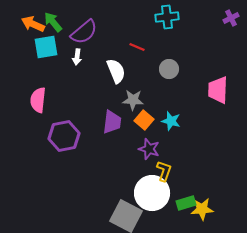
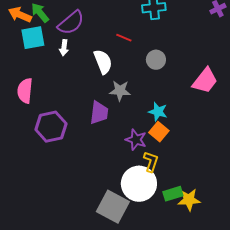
pink trapezoid: (218, 90) -> (205, 81), turned -144
orange square: (144, 120) -> (159, 132), moved

